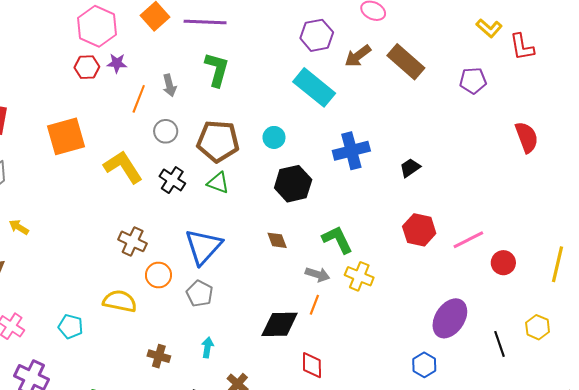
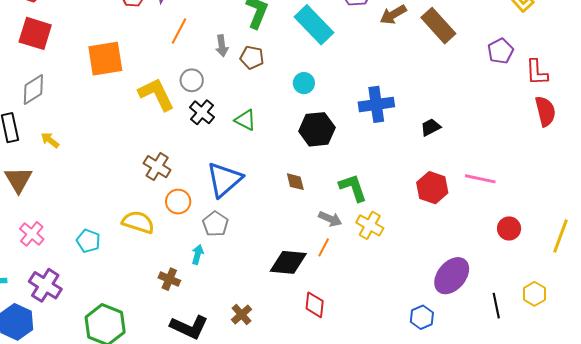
red L-shape: (522, 47) -> (537, 72), moved
purple pentagon: (473, 81) -> (500, 51), turned -30
gray arrow: (170, 85) -> (222, 46), moved
cyan rectangle: (314, 87) -> (314, 25), moved
gray circle: (166, 131) -> (192, 80), moved
brown pentagon: (218, 141) -> (252, 57), moved, size x0.6
pink line: (468, 240) -> (480, 179), moved, turned 32
cyan arrow: (207, 347) -> (198, 254), moved

